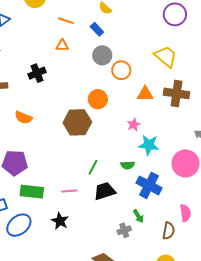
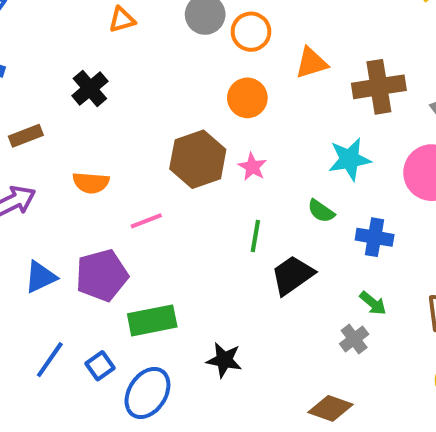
brown cross: (177, 93) -> (379, 87), moved
orange circle: (98, 99) -> (247, 98), moved
pink star: (134, 125) -> (252, 167), moved
green semicircle: (128, 165) -> (321, 211), turned 56
blue cross: (149, 185) -> (375, 237), size x0.7
pink line: (69, 191) -> (146, 221), moved

